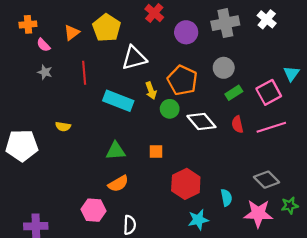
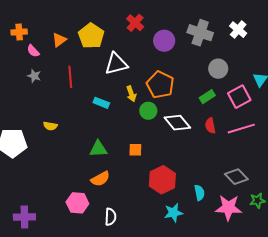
gray cross: (225, 23) -> (200, 33), turned 30
gray circle: (224, 68) -> (218, 69), moved
cyan rectangle: (118, 101) -> (101, 103), size x0.6

